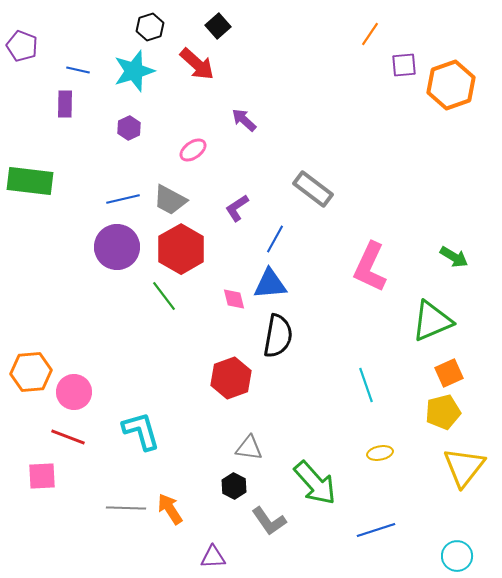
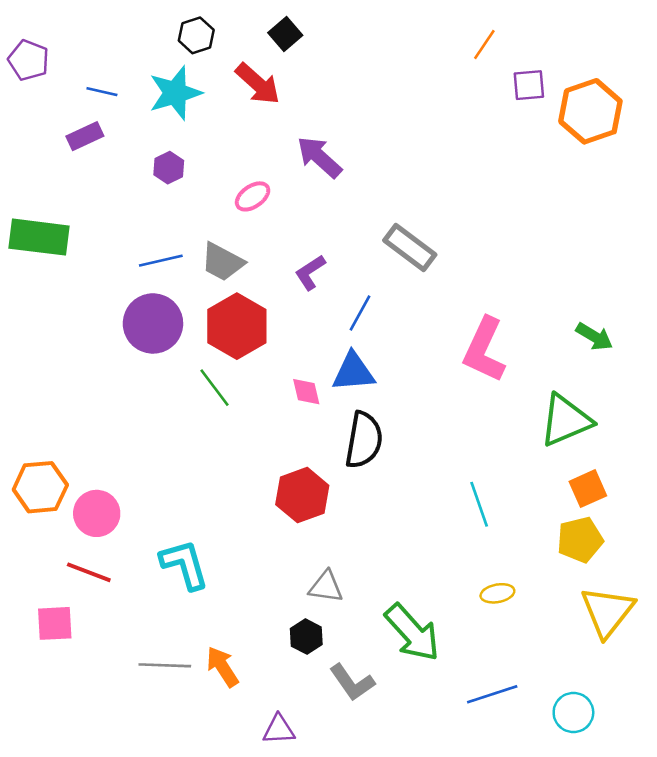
purple rectangle: (65, 104) -> (85, 136), turned 64
purple arrow: (244, 120) -> (319, 157), size x1.4
cyan circle: (457, 556) -> (573, 712), moved

